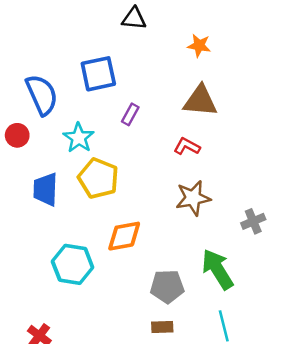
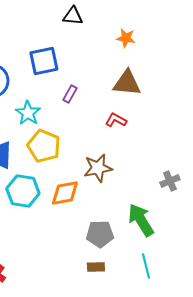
brown star: (193, 198) -> (98, 168), moved
cyan hexagon: (73, 264) -> (23, 191), moved

